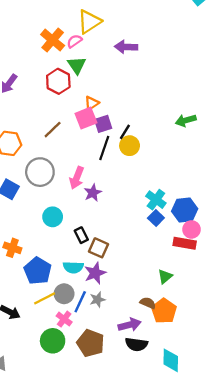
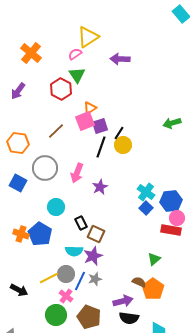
orange cross: (53, 40) -> (31, 53), moved
purple star: (93, 193) -> (100, 187), moved
blue pentagon: (38, 271) -> (40, 234), moved

